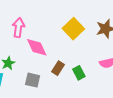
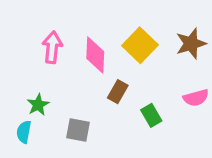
pink diamond: (37, 47) -> (95, 55), moved, turned 30
brown rectangle: (58, 68) -> (118, 92), moved

